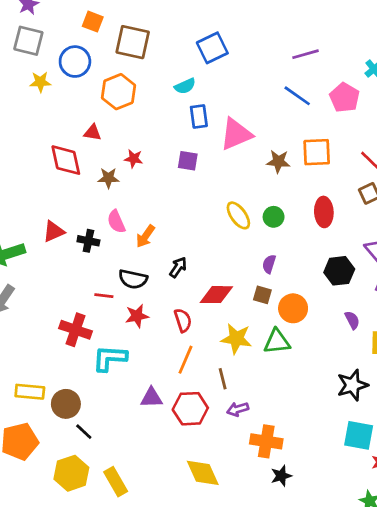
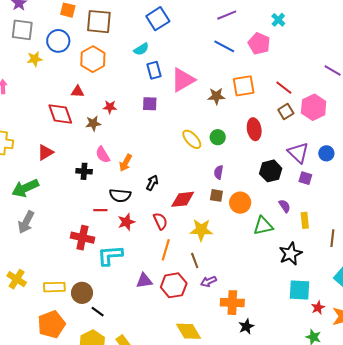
red triangle: (54, 231) -> (45, 152), moved
green triangle: (277, 342) -> (263, 226), moved

